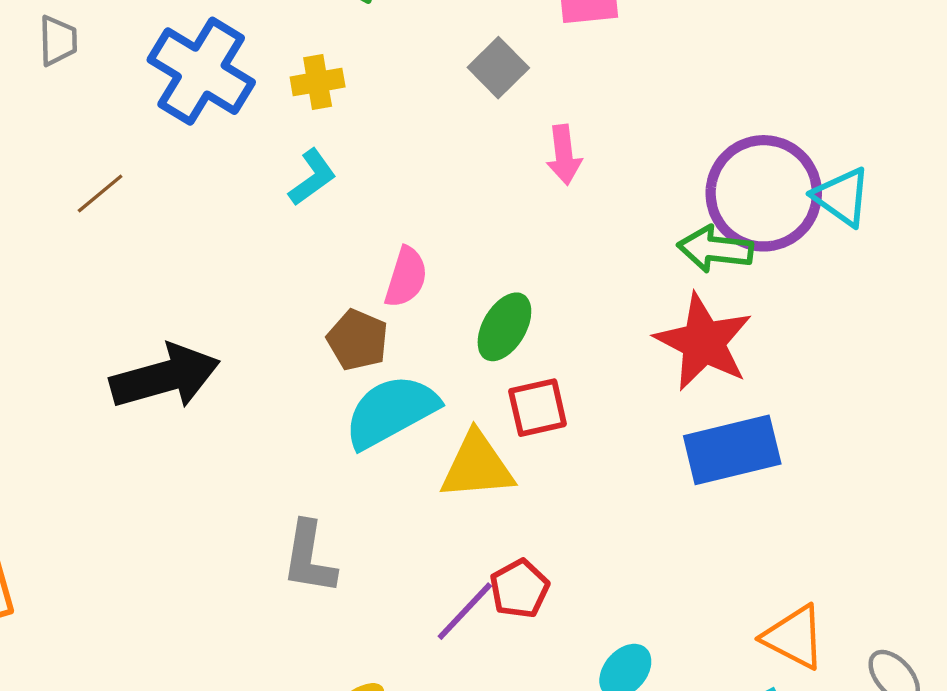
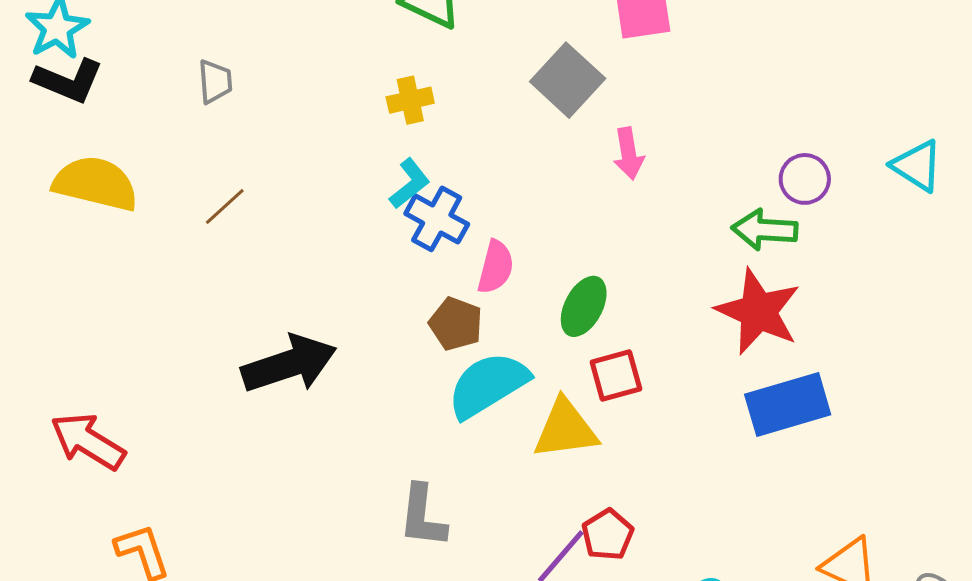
gray trapezoid: (58, 41) -> (215, 82), moved
gray square: (498, 68) -> (568, 80), size x1.4
blue cross: (201, 71) -> (437, 219), moved, size x0.7
purple circle: (764, 193) -> (805, 179), size x0.5
cyan triangle: (842, 197) -> (917, 166), moved

